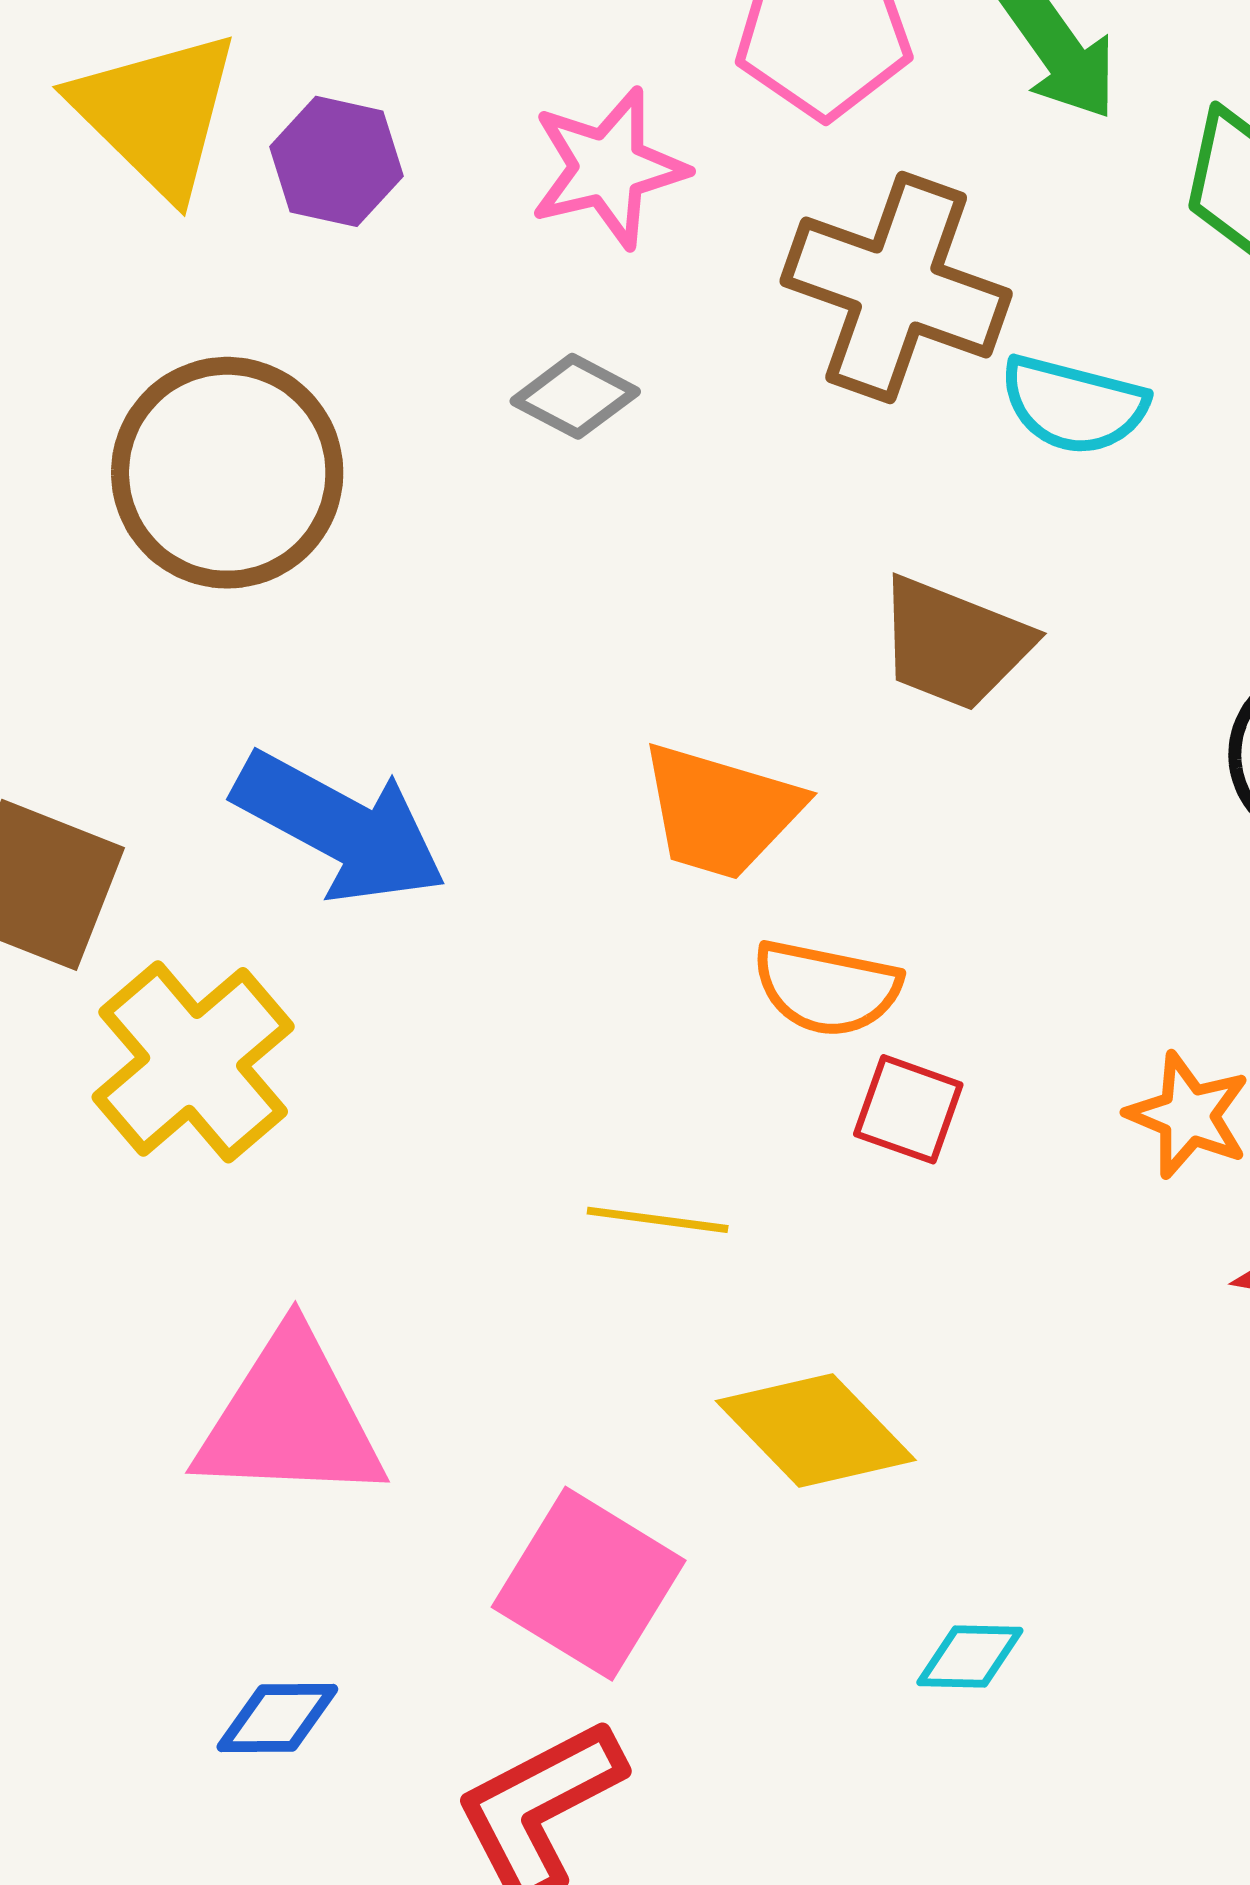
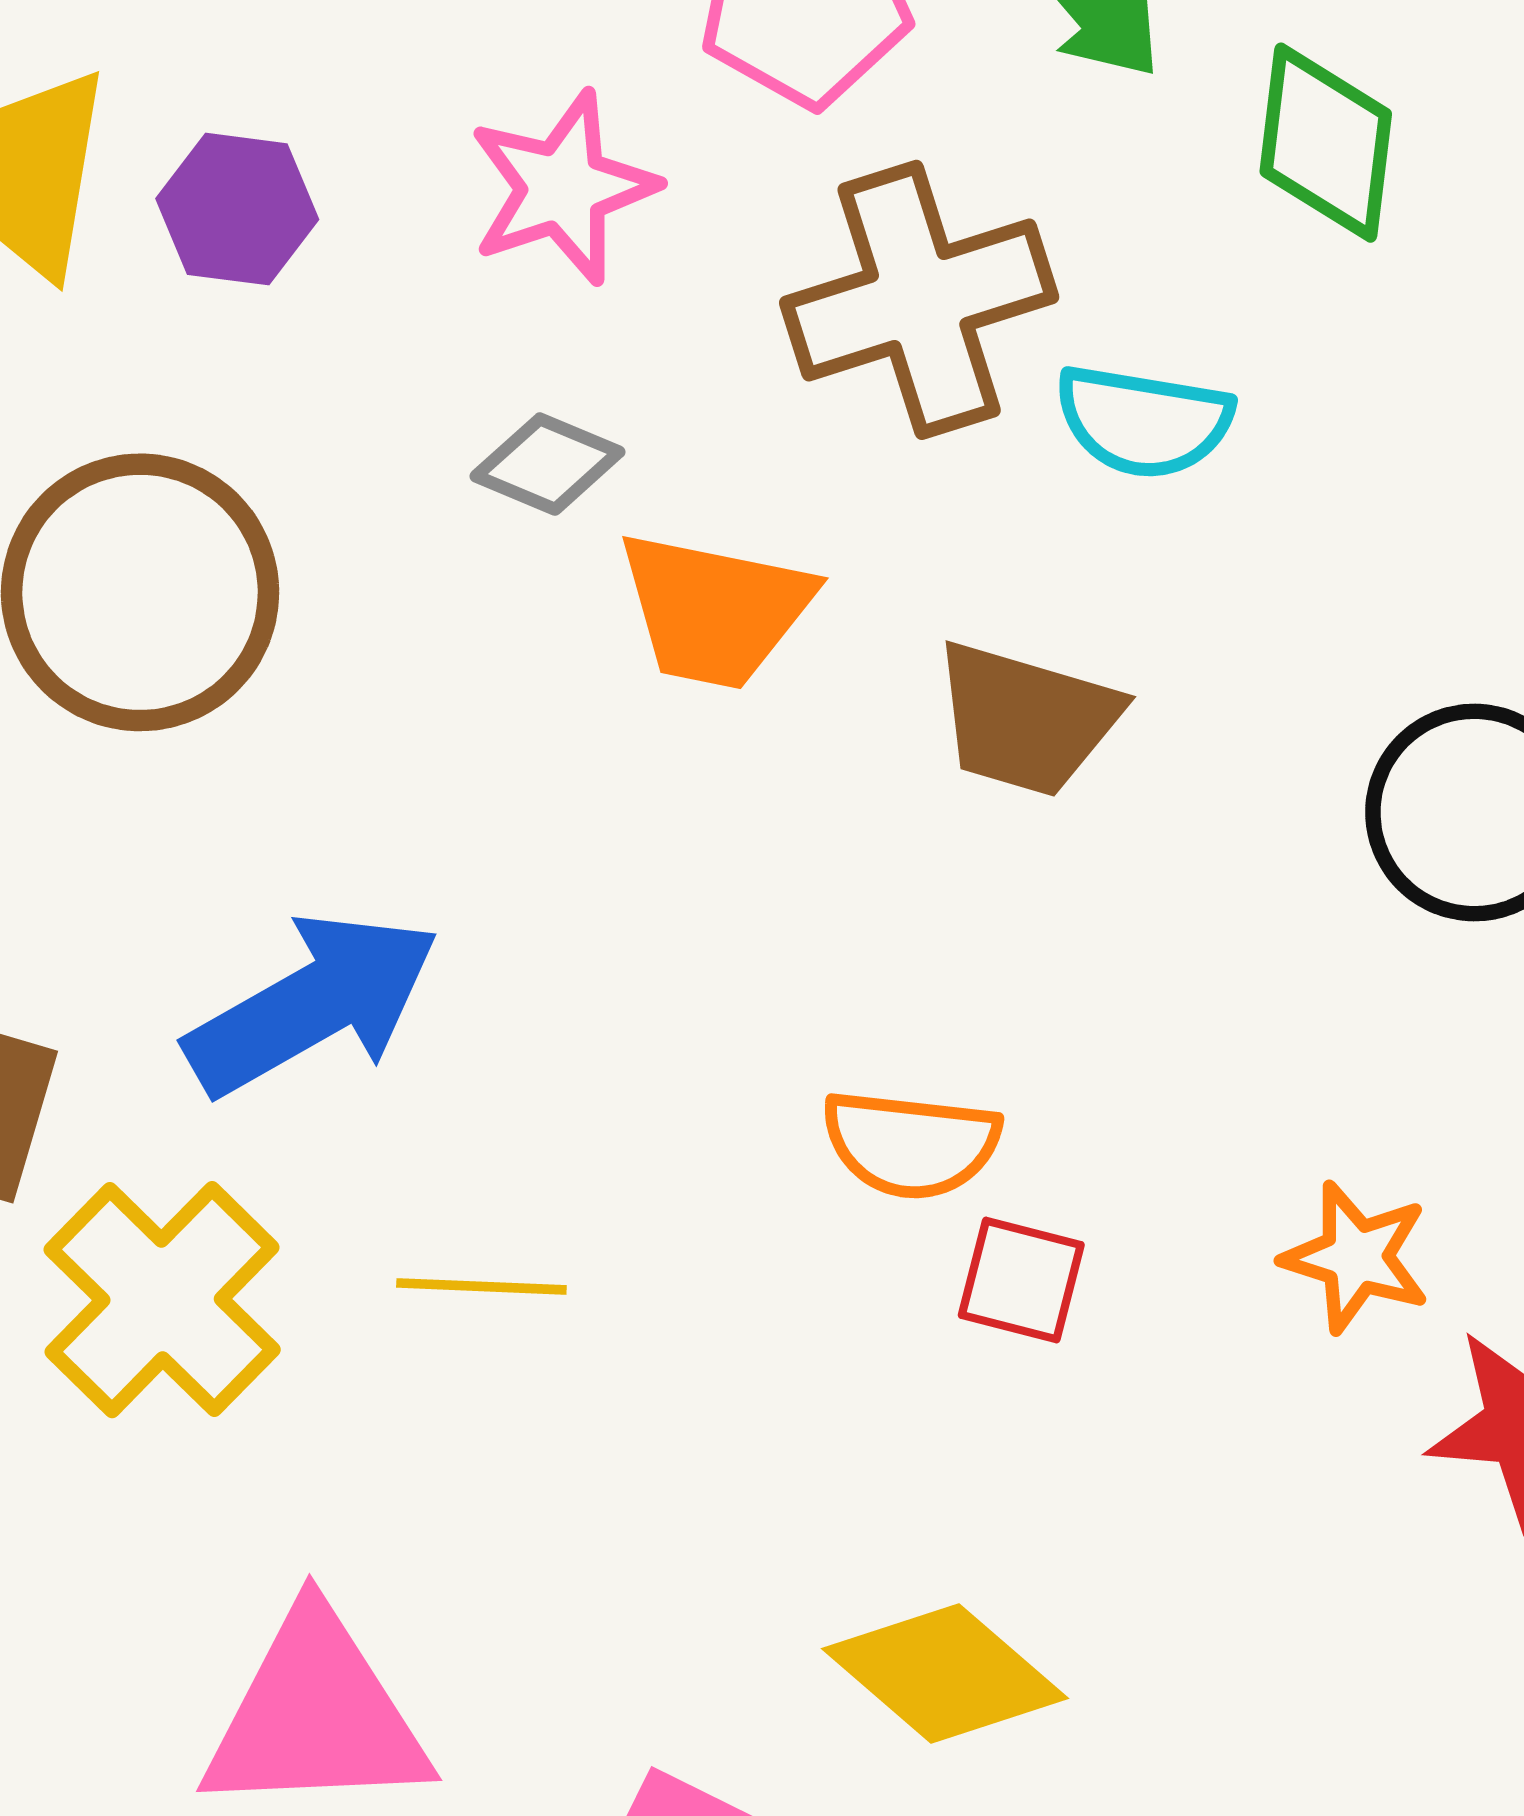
brown cross: (896, 287) -> (919, 300), turned -32
orange trapezoid: (721, 811) -> (715, 610), moved
blue arrow: (340, 827) -> (313, 1004), turned -53
yellow line: (658, 1220) -> (481, 1286), moved

